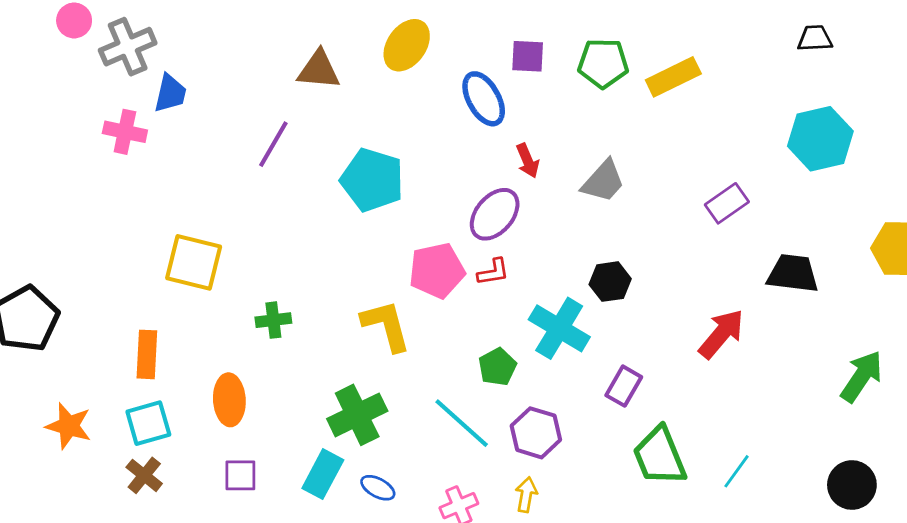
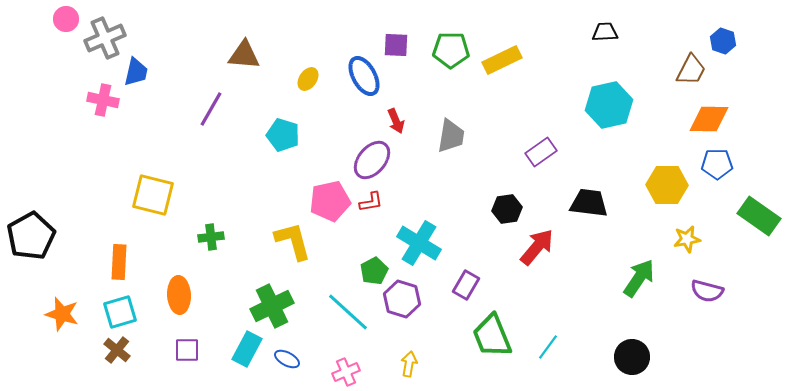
yellow ellipse: (407, 45) -> (308, 79), moved, size x0.6
cyan pentagon: (372, 180) -> (283, 135), size x0.7
gray trapezoid: (603, 181) -> (451, 136), turned -33
black hexagon: (610, 282) -> (507, 209), moved
purple hexagon: (536, 433) -> (402, 299), moved
yellow arrow: (526, 495) -> (409, 364), moved

